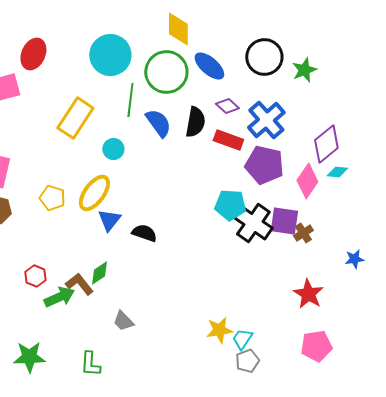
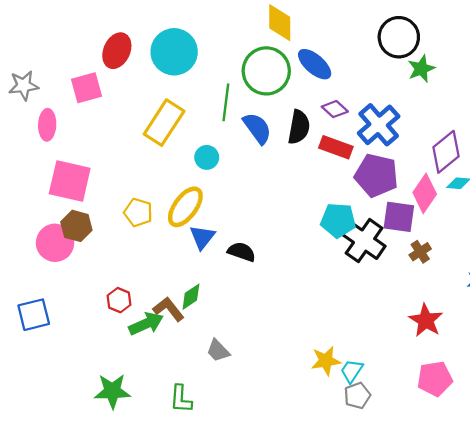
cyan circle: (110, 55) -> (174, 52), moved
black circle: (264, 57) -> (399, 37), moved
purple square: (284, 221) -> (399, 217), moved

